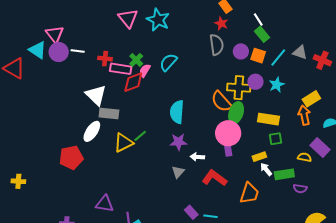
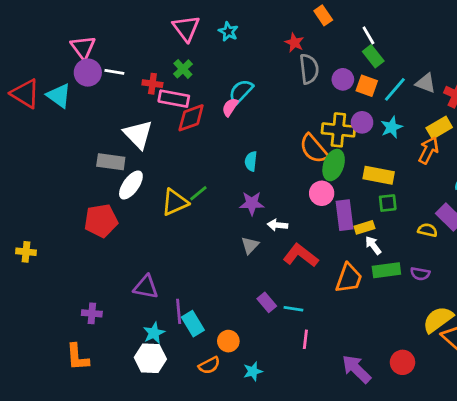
cyan star: (158, 20) -> (228, 32), size x0.6
red star: (221, 23) -> (294, 43), moved
cyan triangle: (38, 50) -> (59, 96), moved
green cross: (136, 60) -> (183, 69), moved
pink semicircle: (145, 71) -> (230, 107), moved
yellow rectangle: (311, 99) -> (439, 128), moved
cyan semicircle: (177, 112) -> (251, 161), size x0.6
gray rectangle: (109, 113) -> (111, 162), moved
orange arrow: (304, 115) -> (429, 150), moved, turned 36
pink circle: (228, 133) -> (322, 193), size x0.7
purple rectangle: (228, 149) -> (345, 215), moved, size x1.5
green rectangle: (284, 174) -> (386, 270), moved

